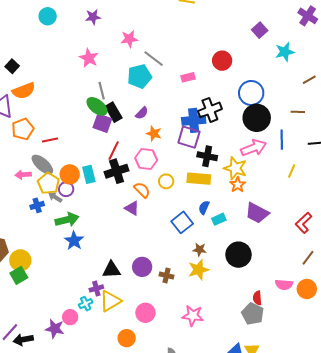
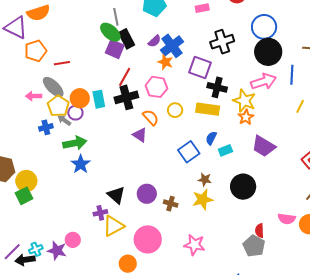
blue cross: (194, 120) -> (172, 46), moved, turned -35
black triangle: (111, 270) -> (116, 195), turned 42
cyan cross: (86, 304) -> (36, 249), moved
pink circle: (145, 313) -> (148, 239), size x1.4

